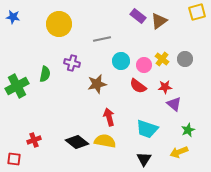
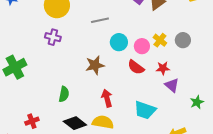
purple cross: (72, 63) -> (53, 37), moved
green semicircle: (45, 74) -> (64, 94), moved
green star: (188, 130) -> (197, 102), moved

